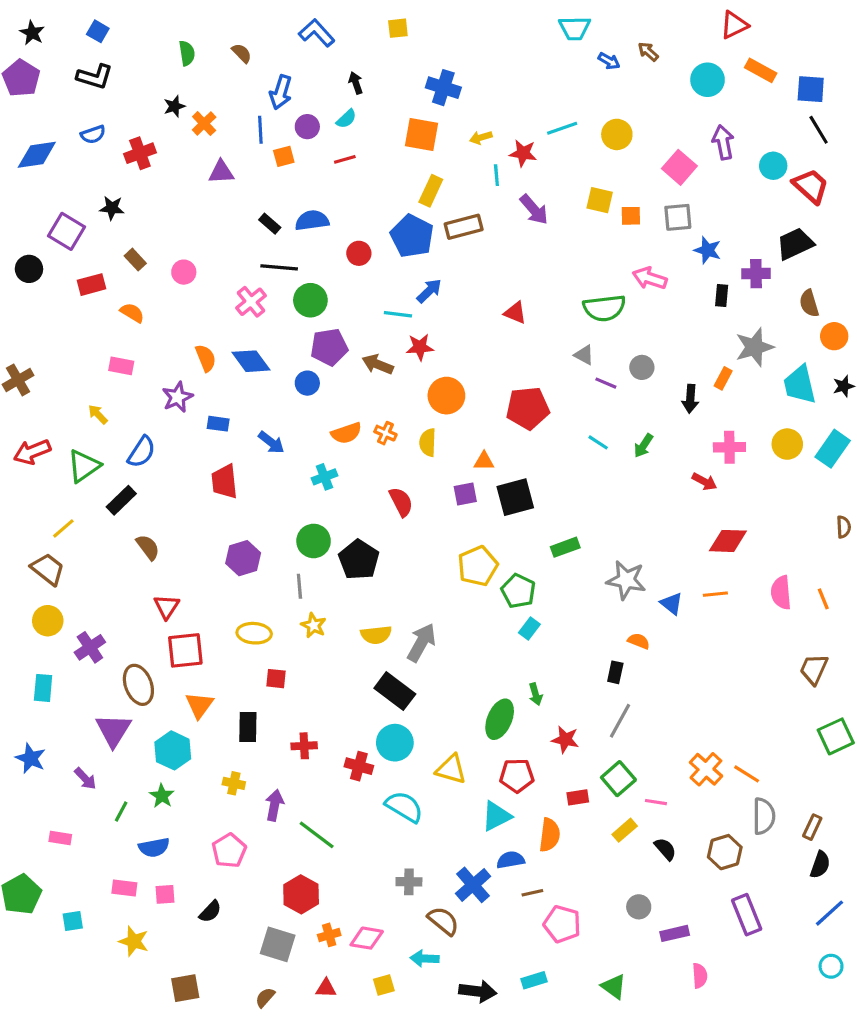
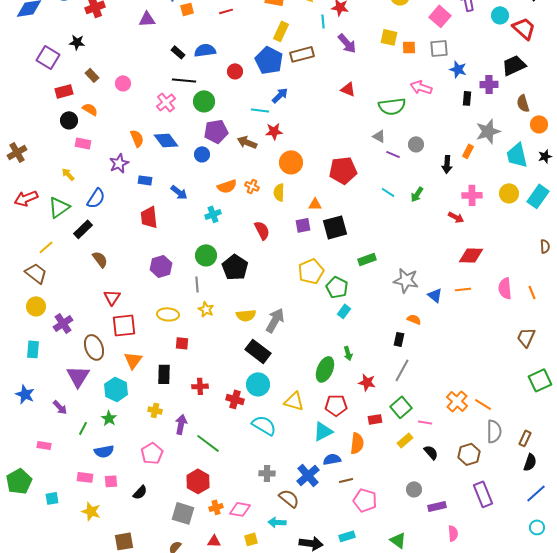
black circle: (29, 269) -> (69, 120), moved
red triangle: (515, 313) -> (348, 89), moved

